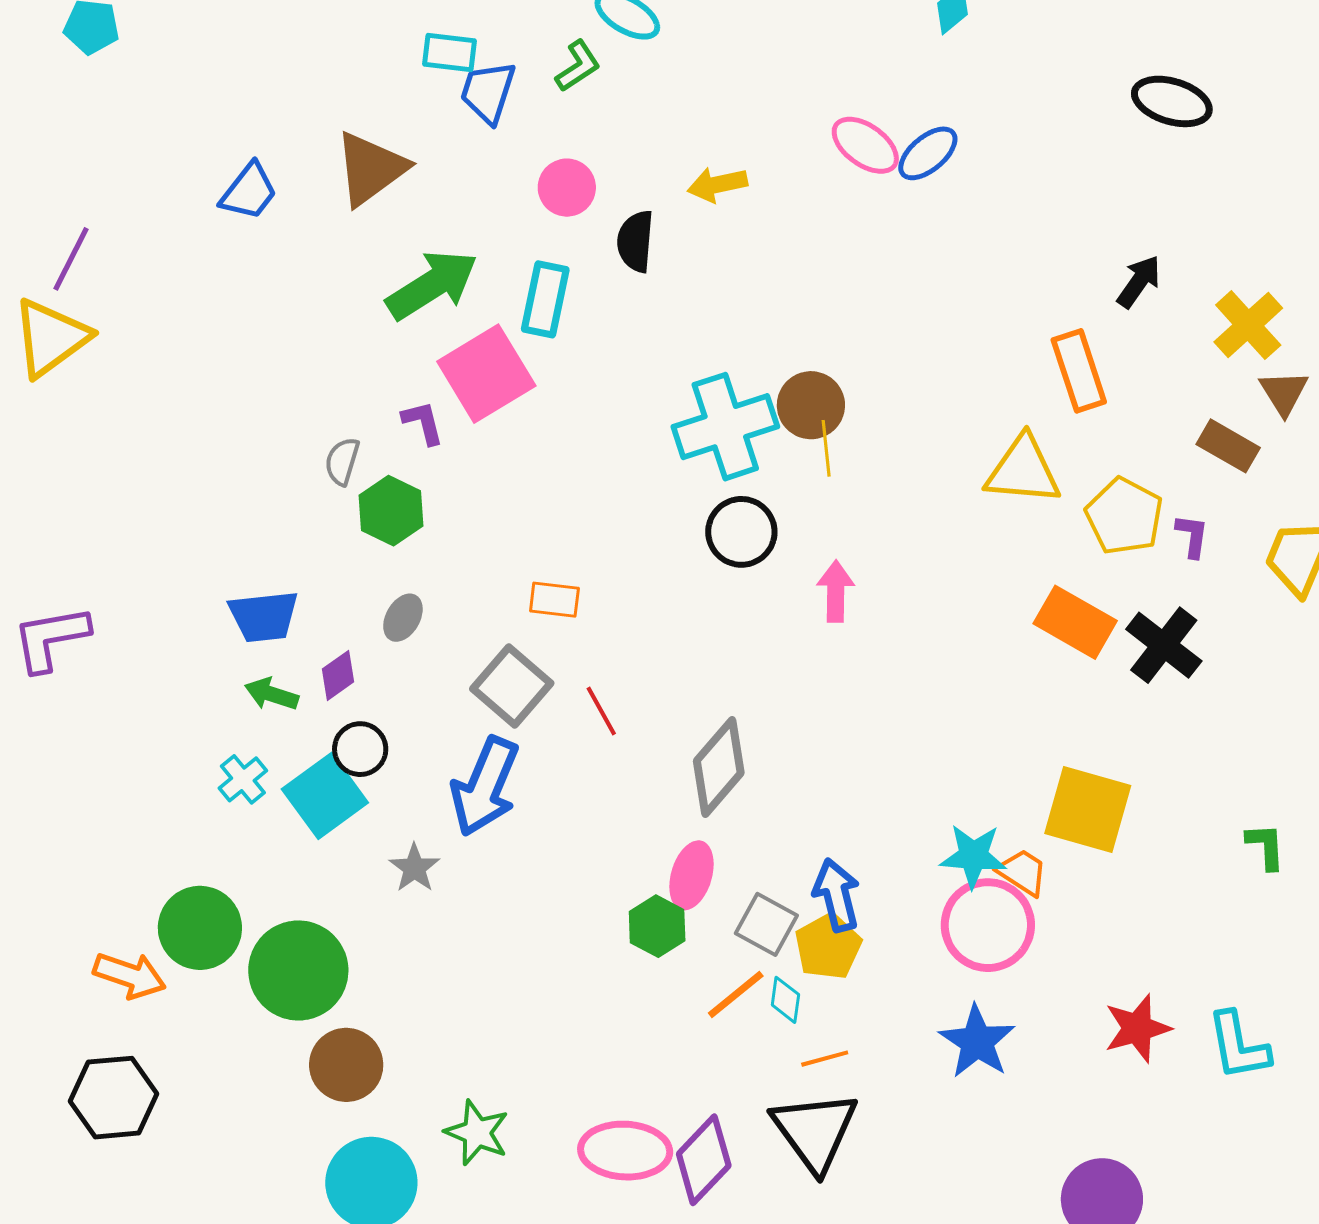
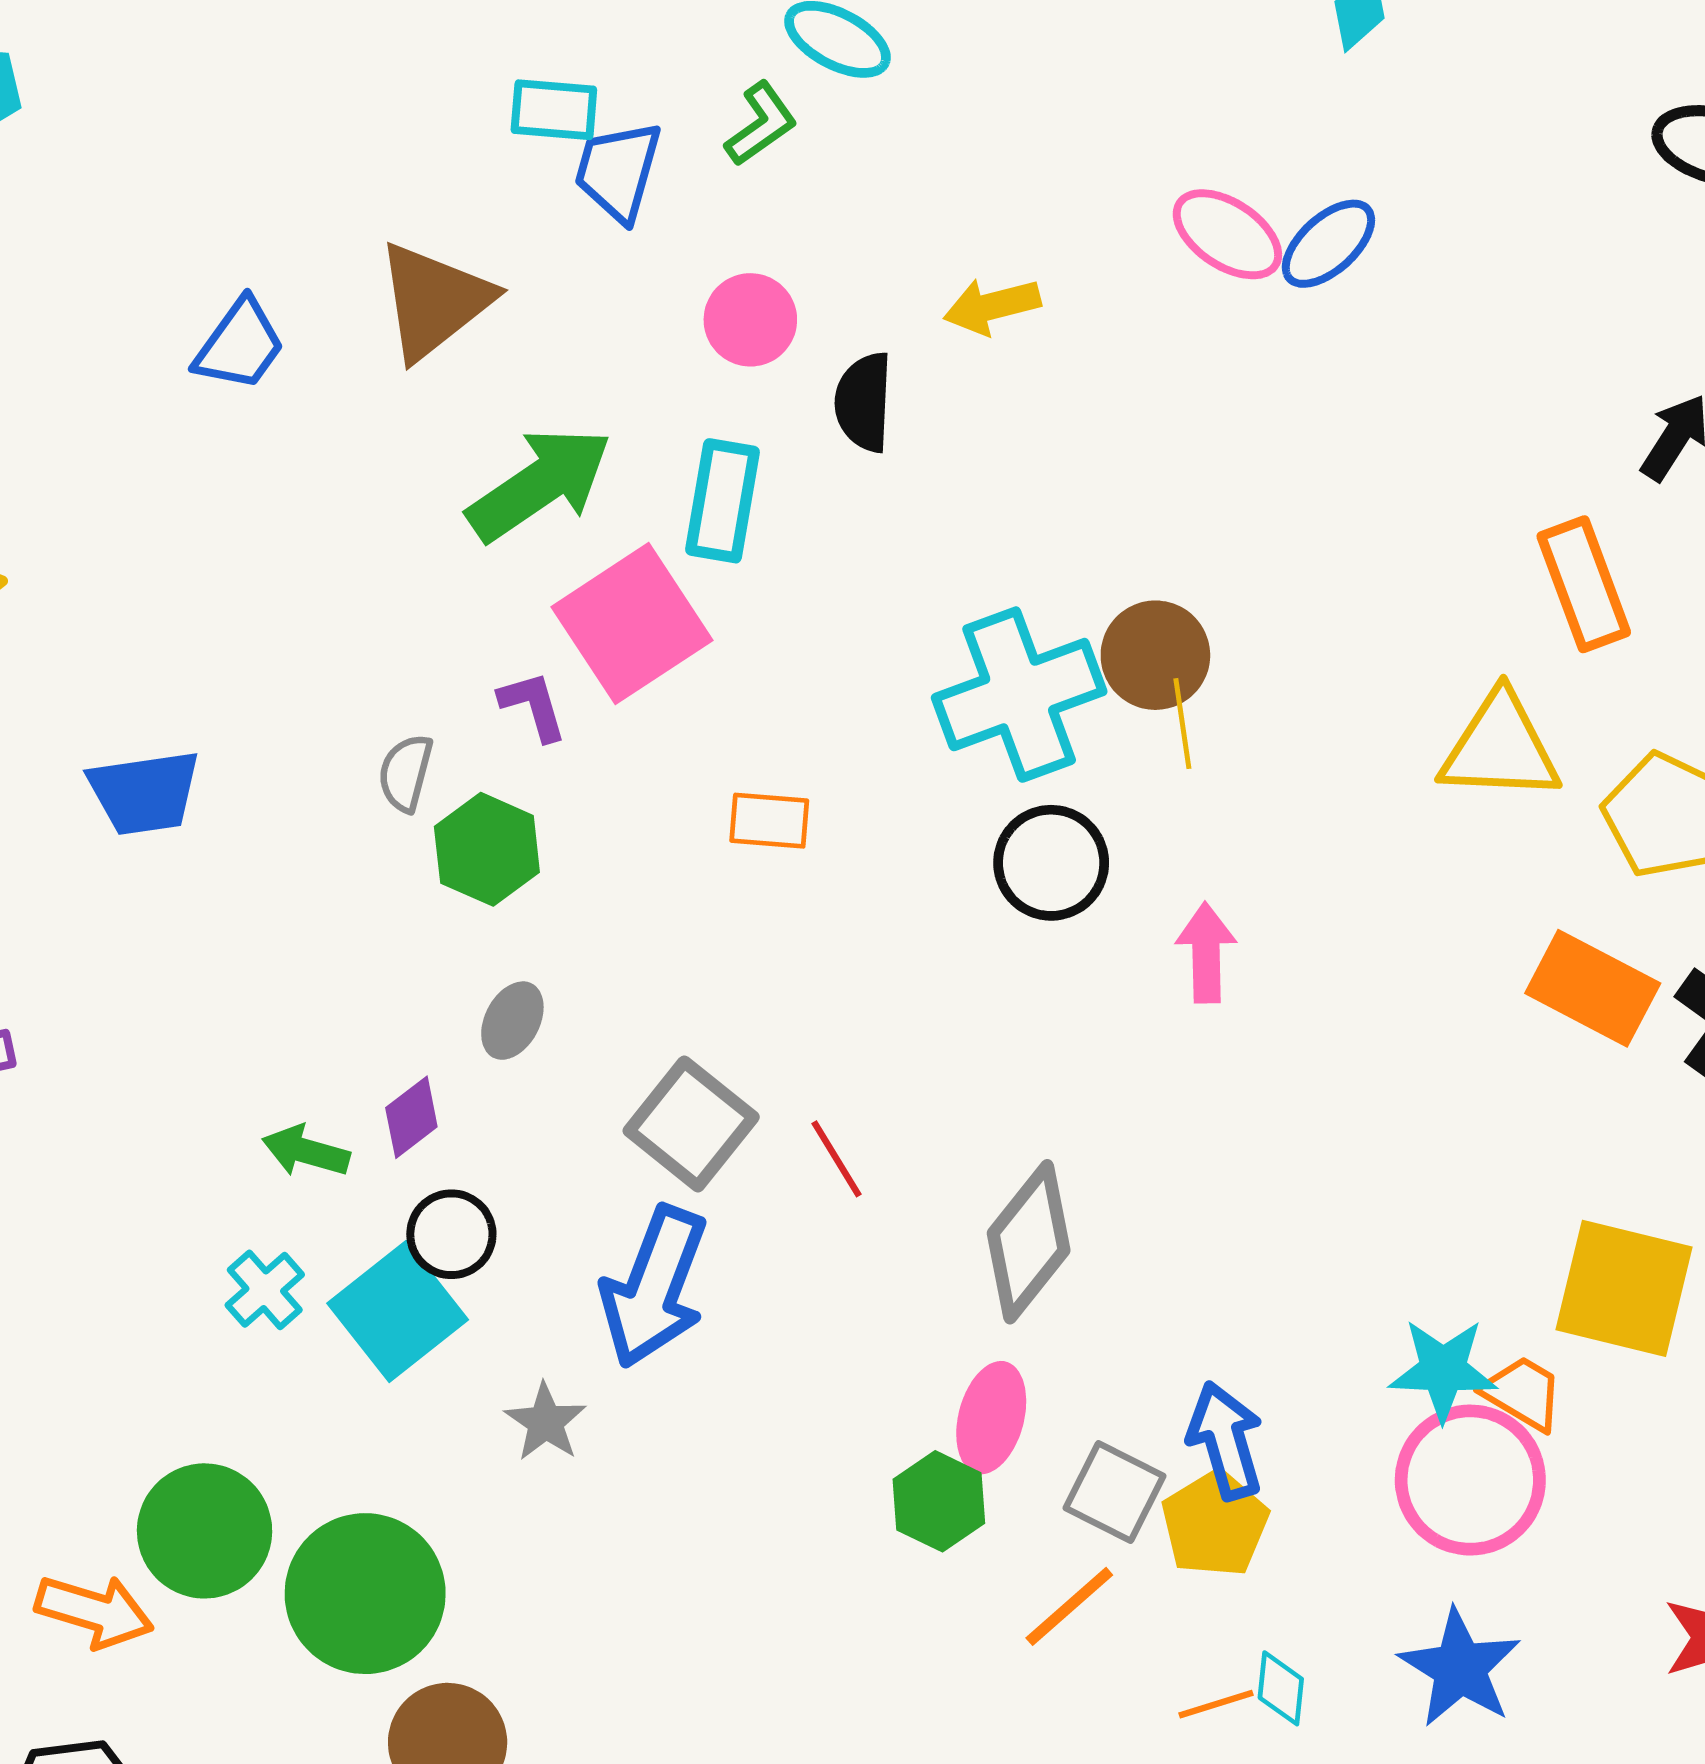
orange rectangle: (554, 600) -> (769, 821), moved
blue trapezoid: (264, 616) -> (144, 792), moved
cyan diamond: (785, 1000) -> (1281, 1688), moved

